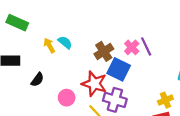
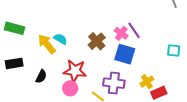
yellow arrow: (49, 45) -> (47, 44), size x1.5
blue square: (119, 69) -> (125, 54), moved
red star: (94, 84) -> (75, 71), moved
yellow cross: (165, 100) -> (147, 82), moved

